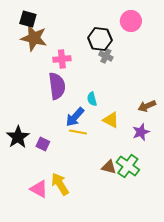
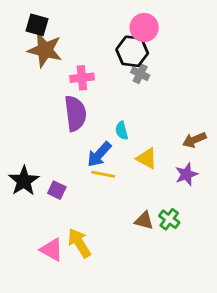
pink circle: (131, 21) -> (144, 28), moved
green cross: (128, 166) -> (169, 219), size x0.7

